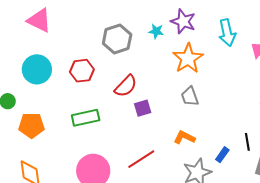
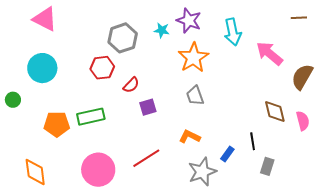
red hexagon: (82, 71) -> (102, 68), moved
red semicircle: (126, 86) -> (131, 85), size x0.7
orange pentagon: (32, 125) -> (57, 124), moved

